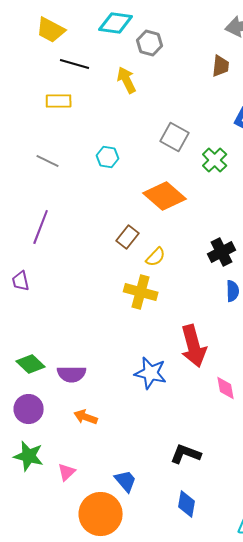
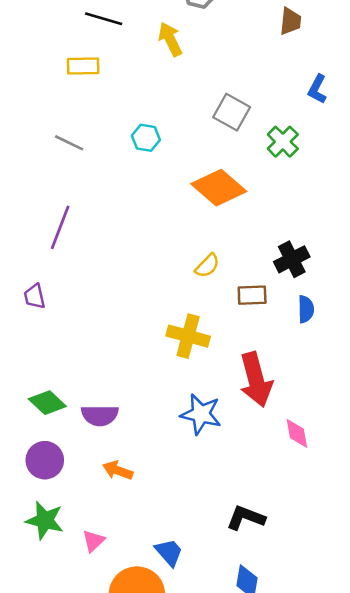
brown rectangle: (128, 237) -> (252, 295), moved, turned 50
yellow cross: (141, 292) -> (188, 336), moved

